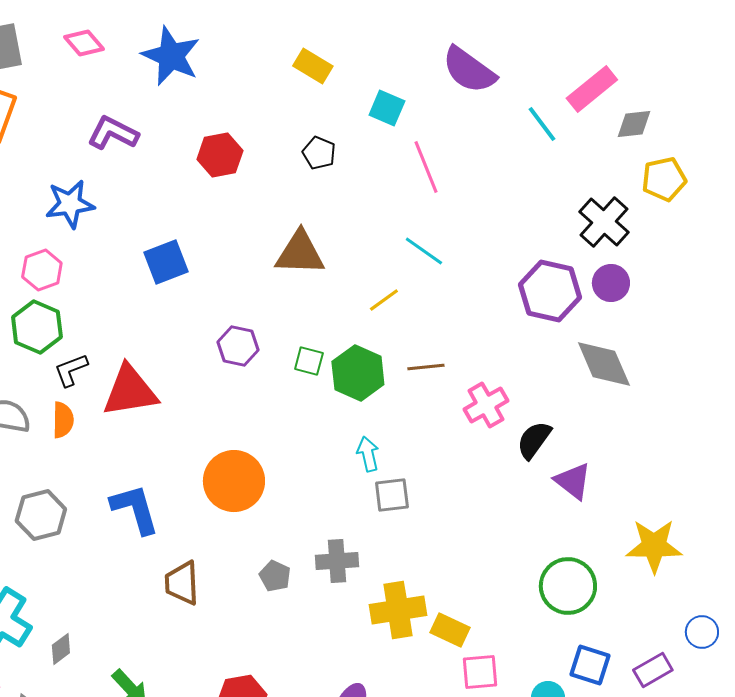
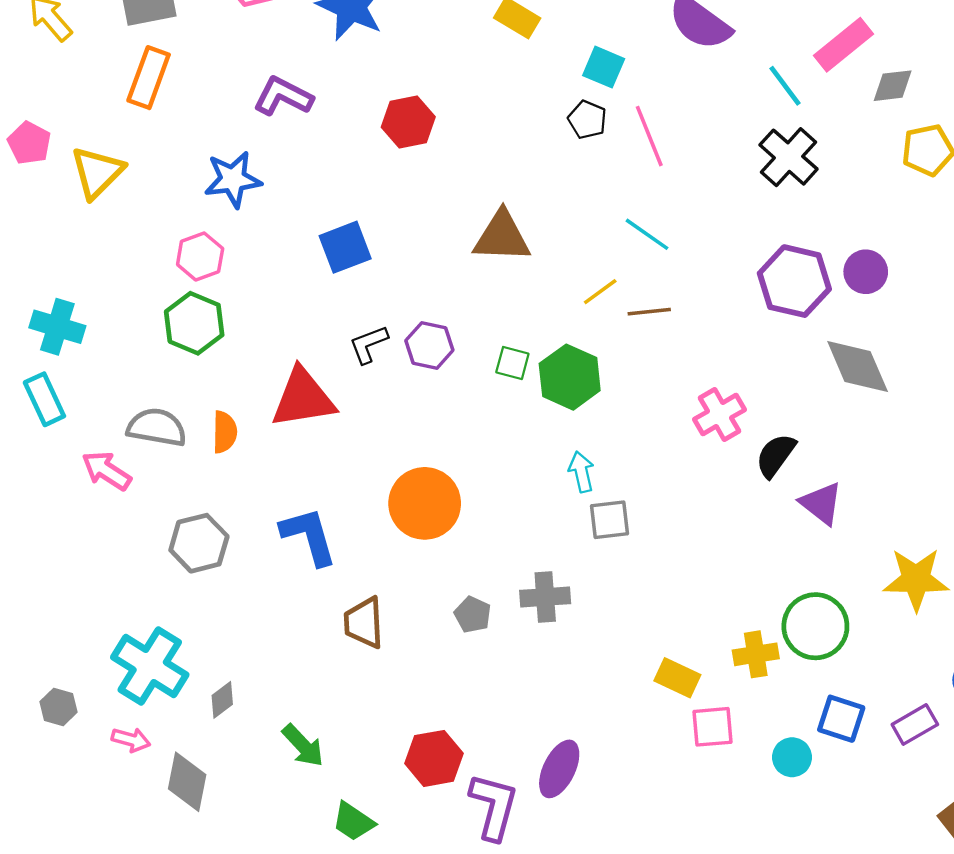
black pentagon: (319, 153) -> (587, 120), moved
black cross: (604, 222) -> (789, 157), moved
brown line: (426, 367) -> (649, 312), moved
black L-shape: (71, 370) -> (369, 344), moved
yellow cross: (398, 610) -> (756, 654), moved, size x0.7

